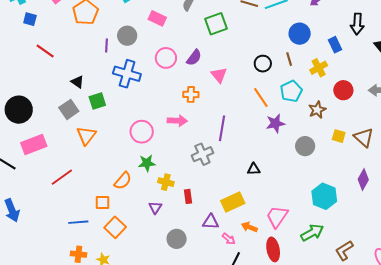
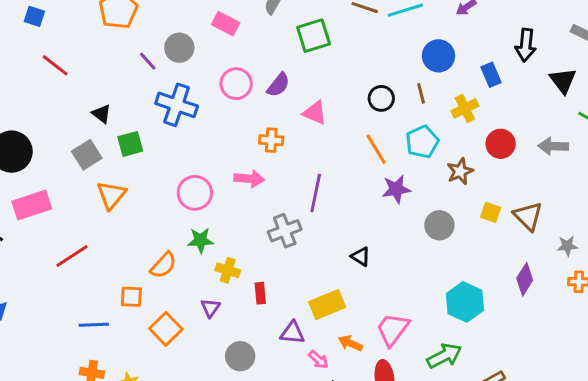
purple line: (107, 46) -> (148, 61), turned -48
pink triangle: (219, 75) -> (315, 113), turned -30
black triangle: (254, 169) -> (361, 257), turned 32
orange square: (115, 227) -> (166, 329), moved

